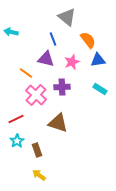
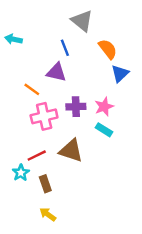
blue triangle: (98, 60) -> (120, 74), turned -35
pink star: (72, 62) -> (104, 107), moved
cyan rectangle: (100, 89) -> (104, 130), moved
pink cross: (36, 95) -> (44, 116), turned 35
red line: (16, 119) -> (37, 156), moved

